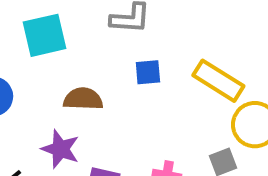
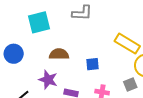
blue square: (148, 72) -> (93, 64), moved

